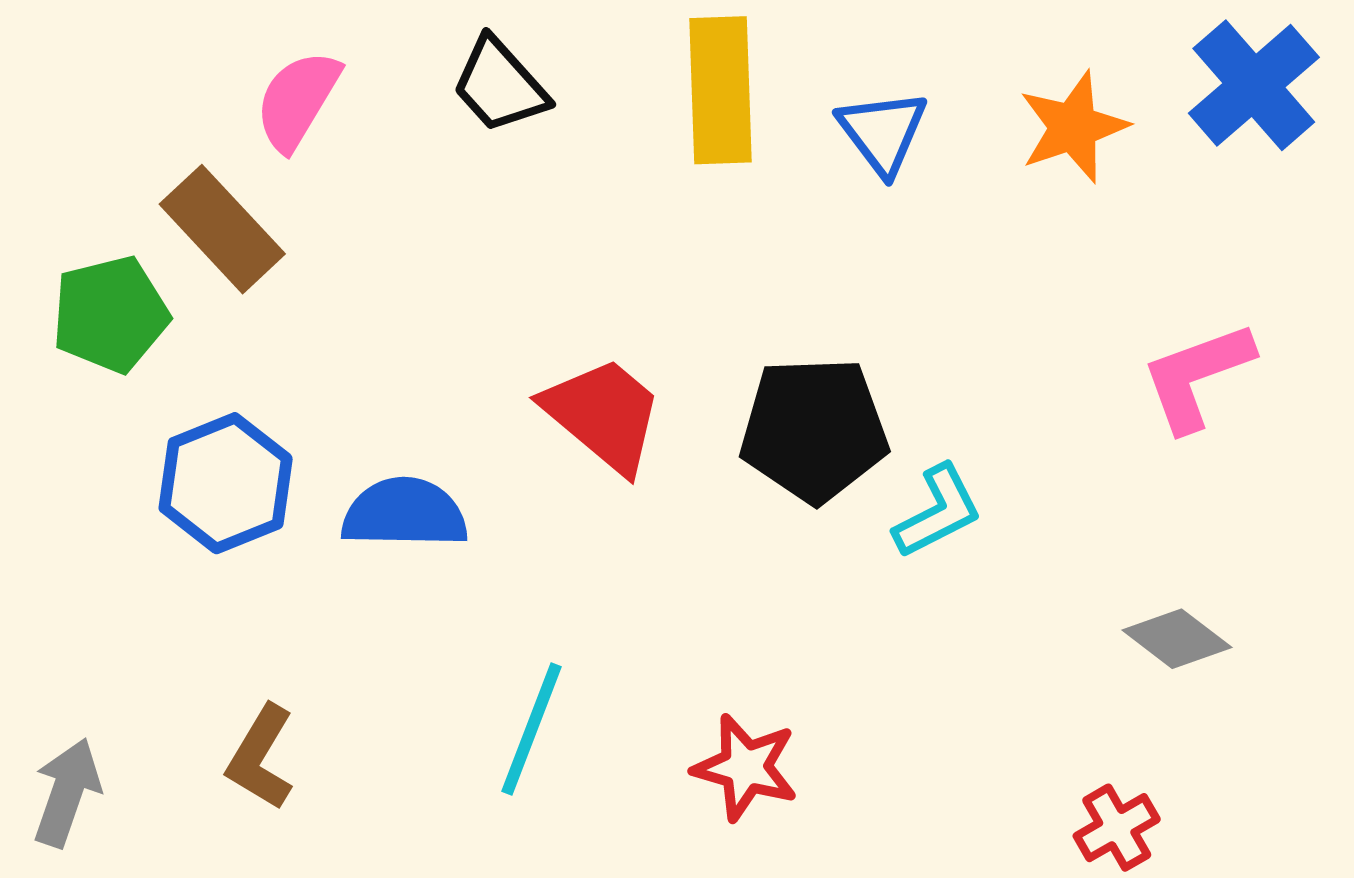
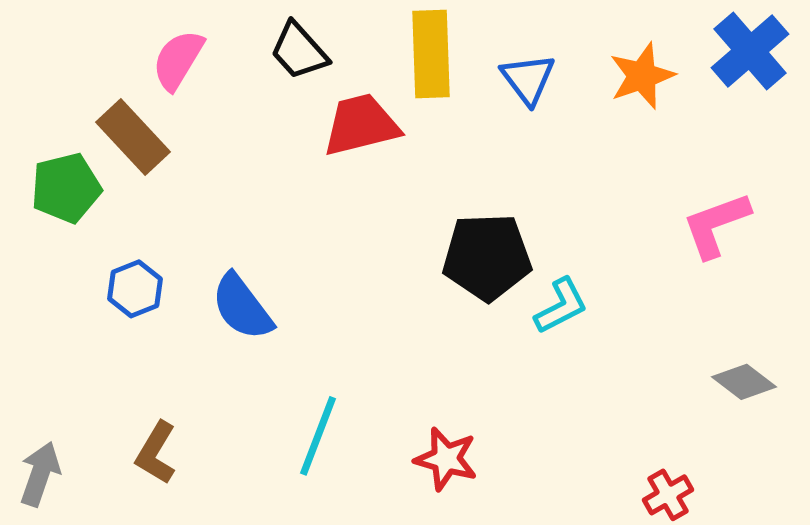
red trapezoid: (603, 415) -> (361, 125), moved, turned -54
blue hexagon: (226, 483) -> (135, 289), size x0.7
blue semicircle: (404, 513) -> (242, 307), turned -128
gray diamond: (1177, 639) -> (744, 382), moved

